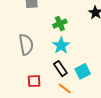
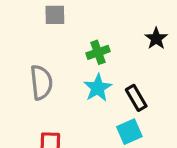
black rectangle: (60, 69) -> (136, 98), moved

